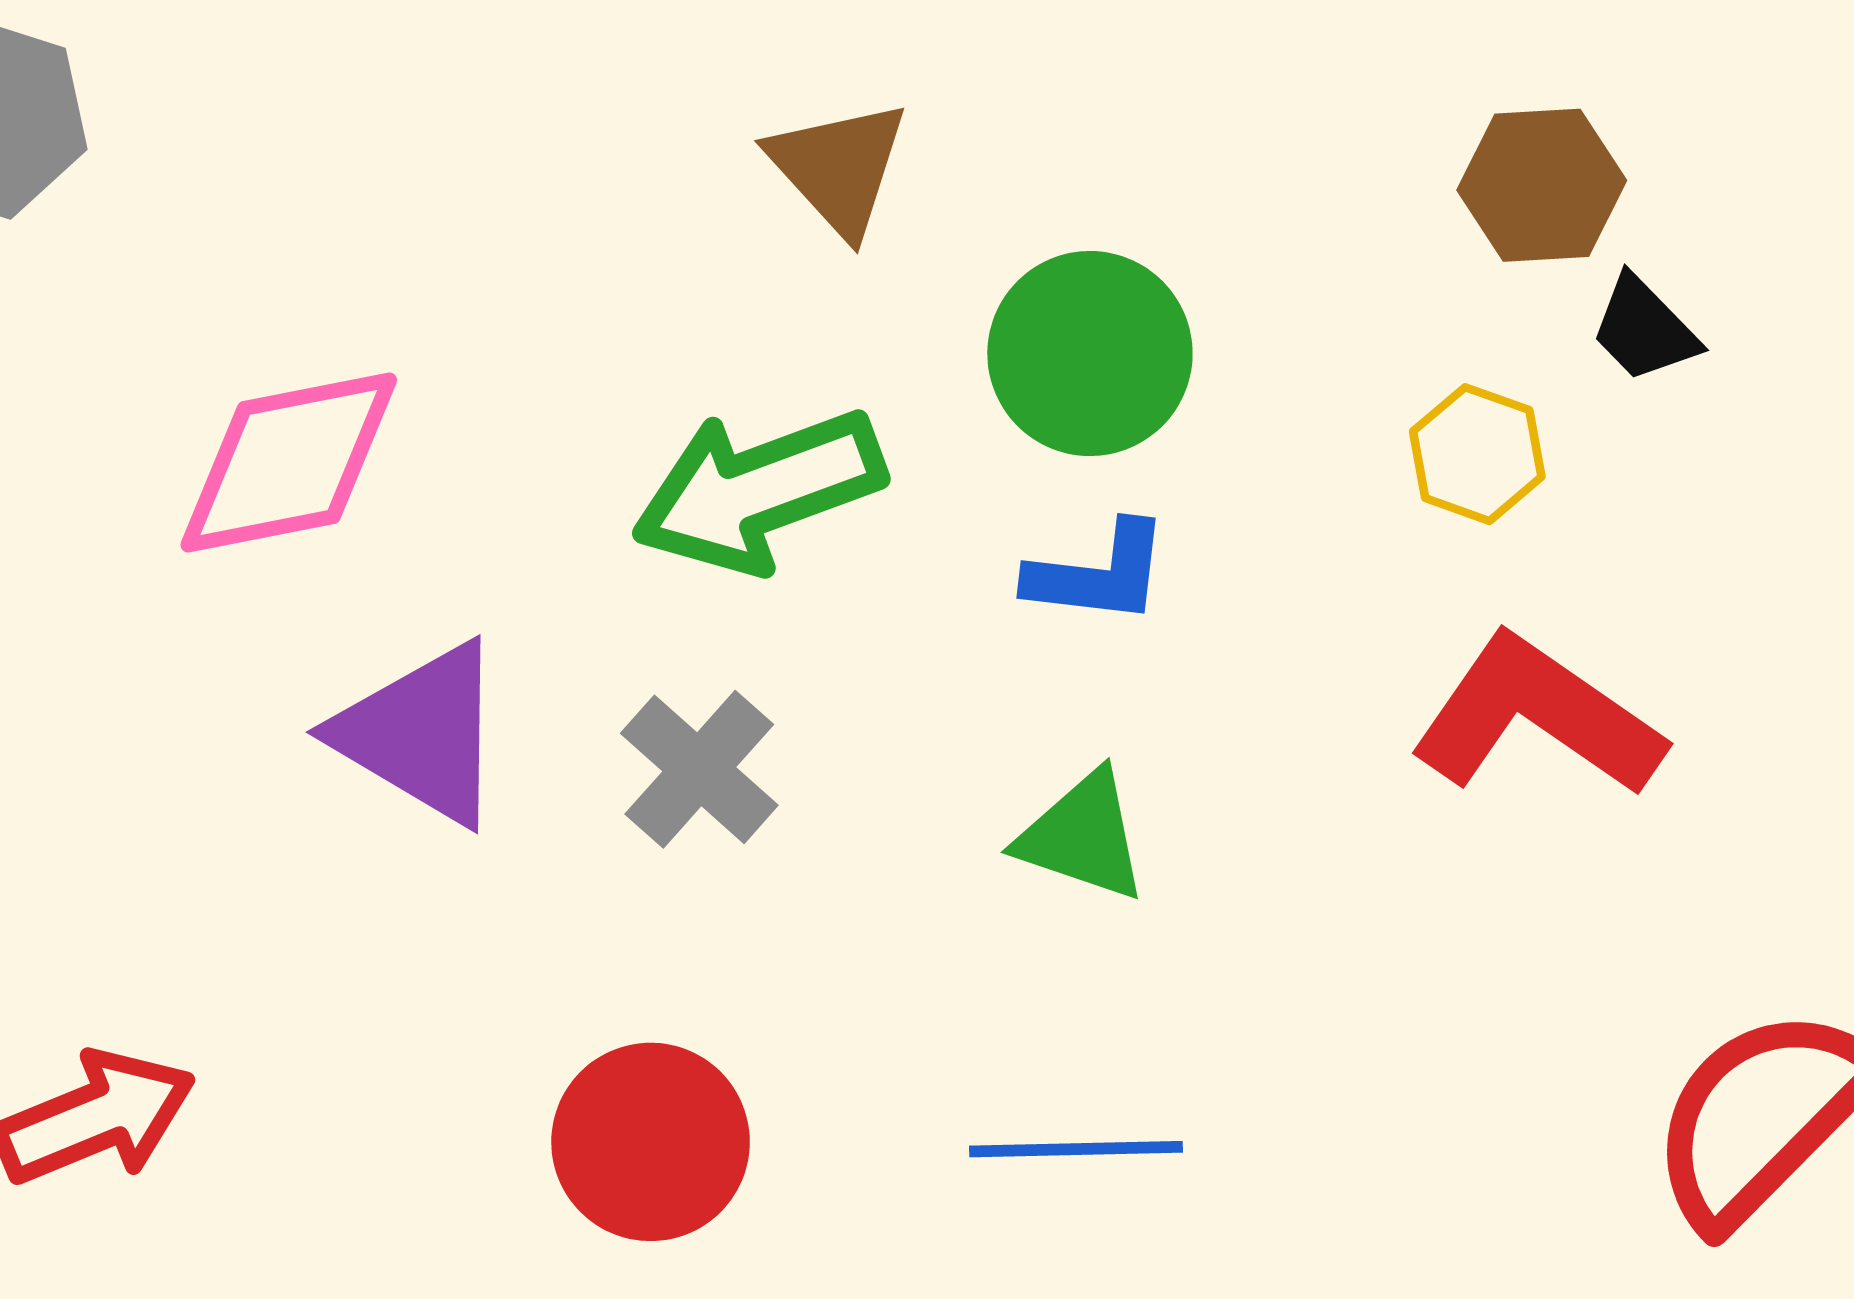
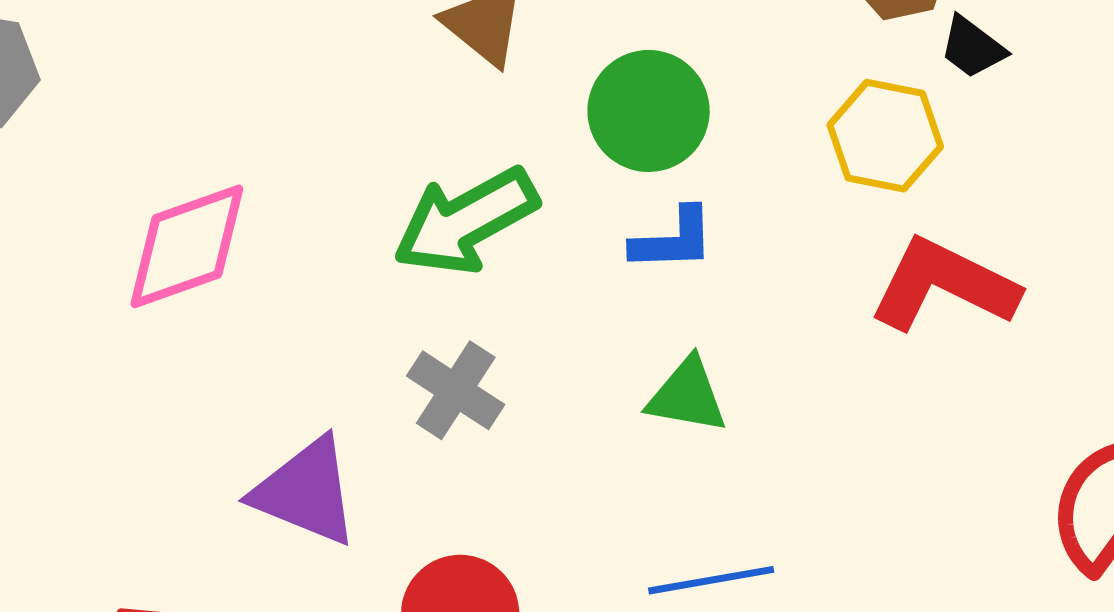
yellow hexagon: (1477, 454) -> (885, 136), size x1.4
purple triangle: (421, 734) -> (306, 492), moved

